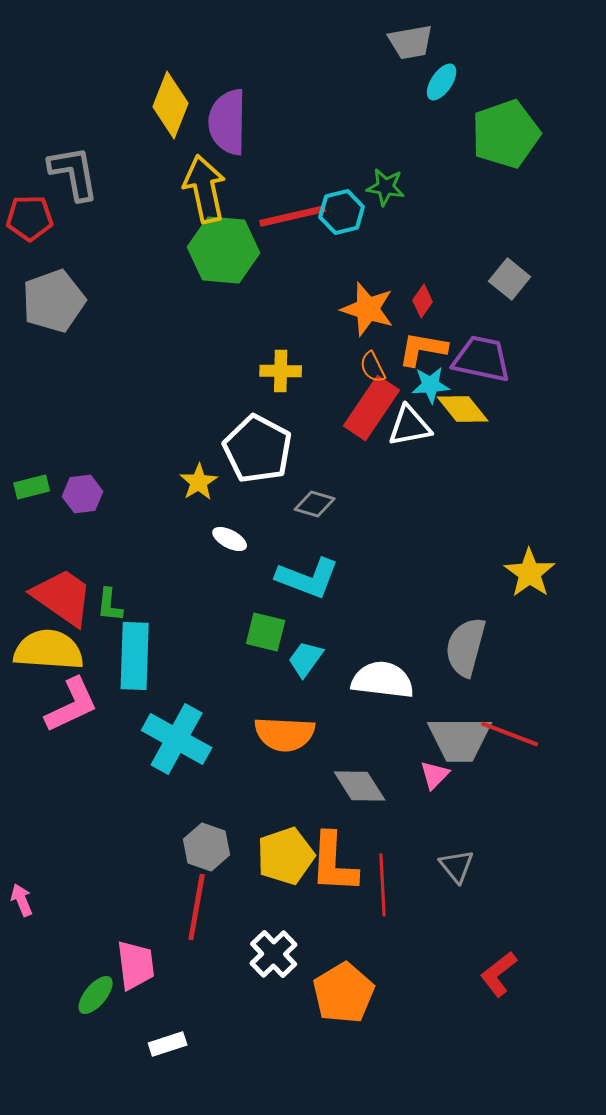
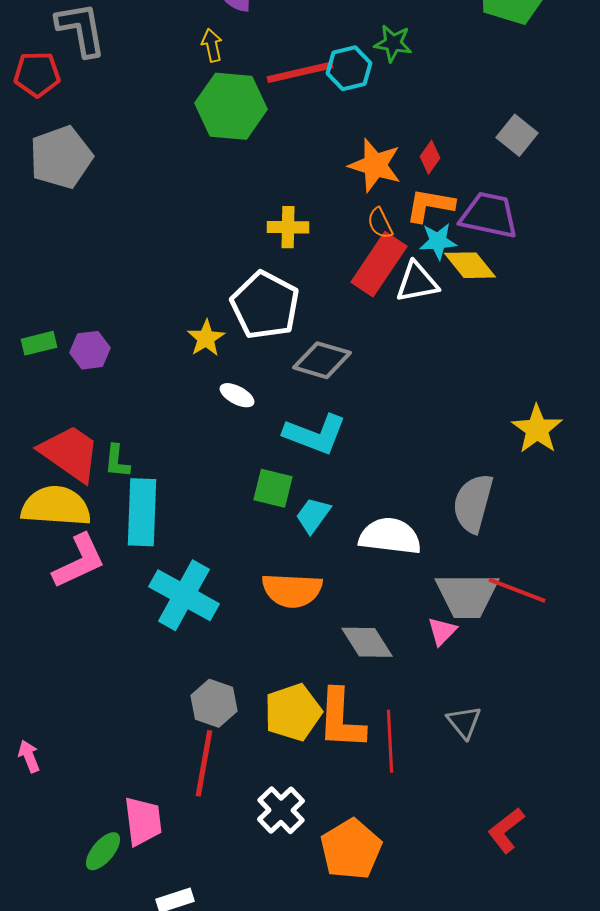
yellow arrow: (205, 189) -> (212, 45), size x0.5
gray diamond: (315, 504) -> (322, 360), size x1.4

